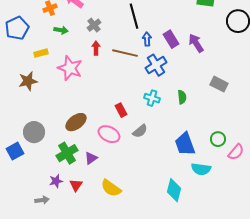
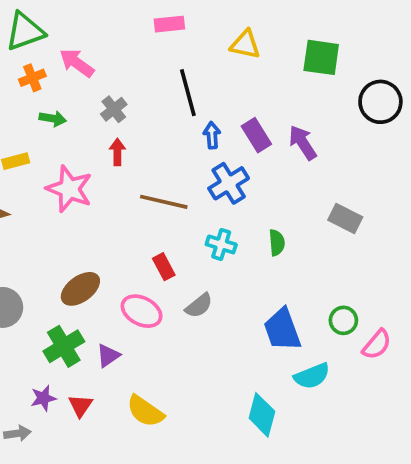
brown line: (125, 53) -> (164, 202), moved
cyan semicircle: (201, 169) -> (312, 376), turned -30

